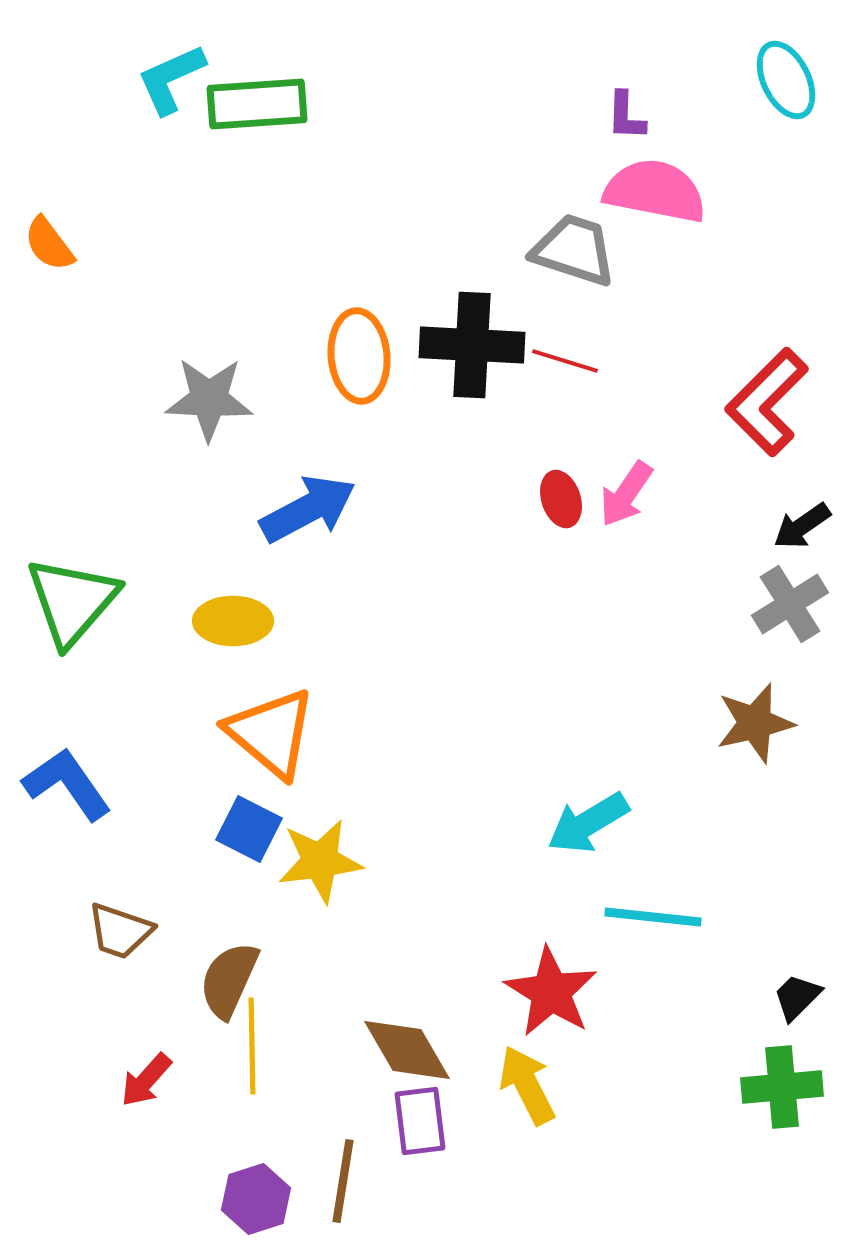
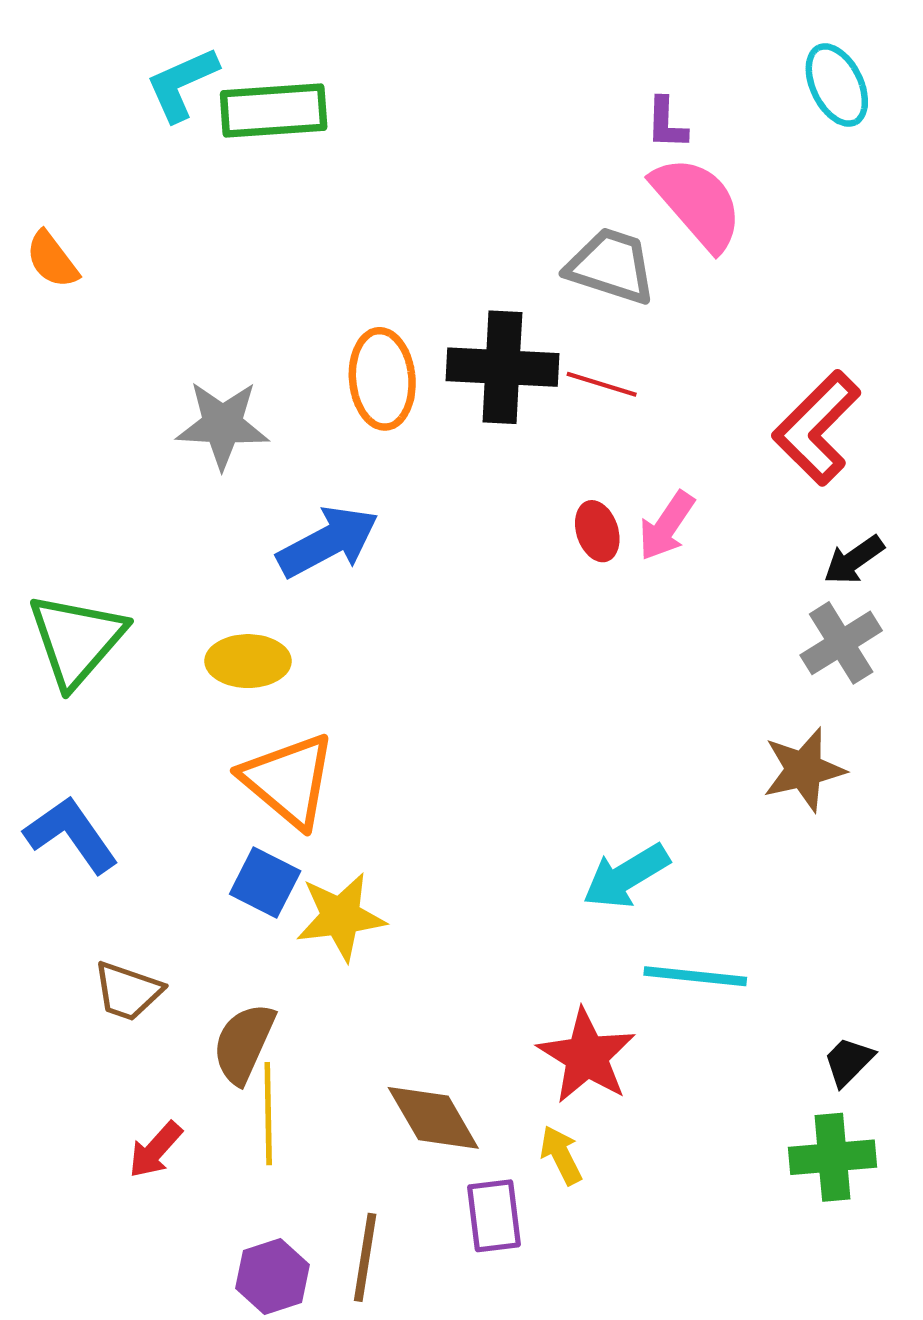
pink semicircle: (655, 191) -> (697, 203), turned 38
yellow arrow: (527, 1085) -> (561, 1155), size x0.7
purple rectangle: (420, 1121) -> (494, 1216), moved

